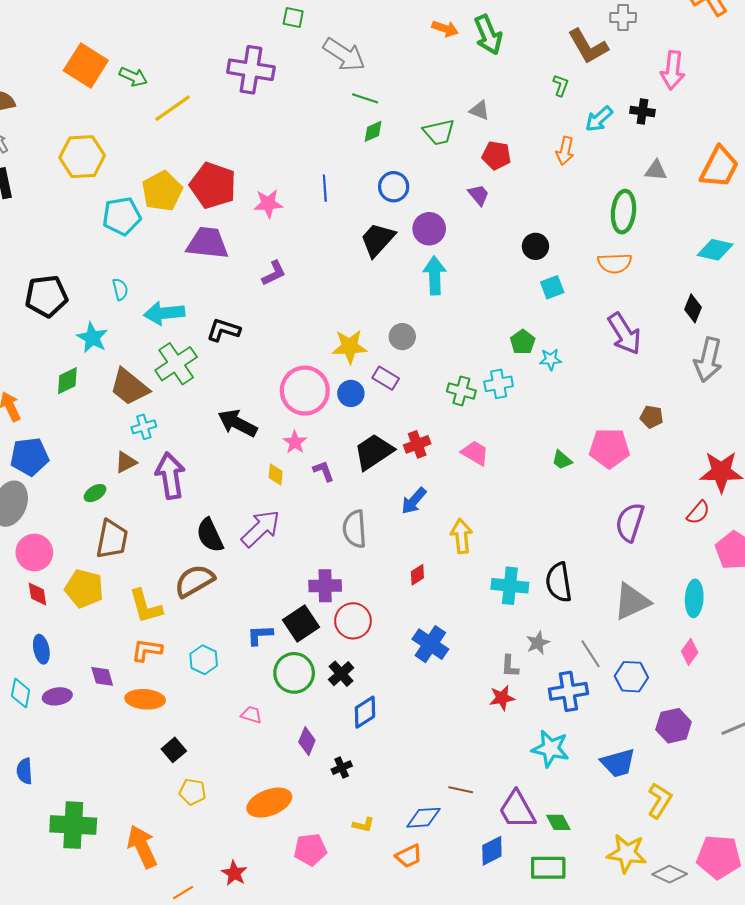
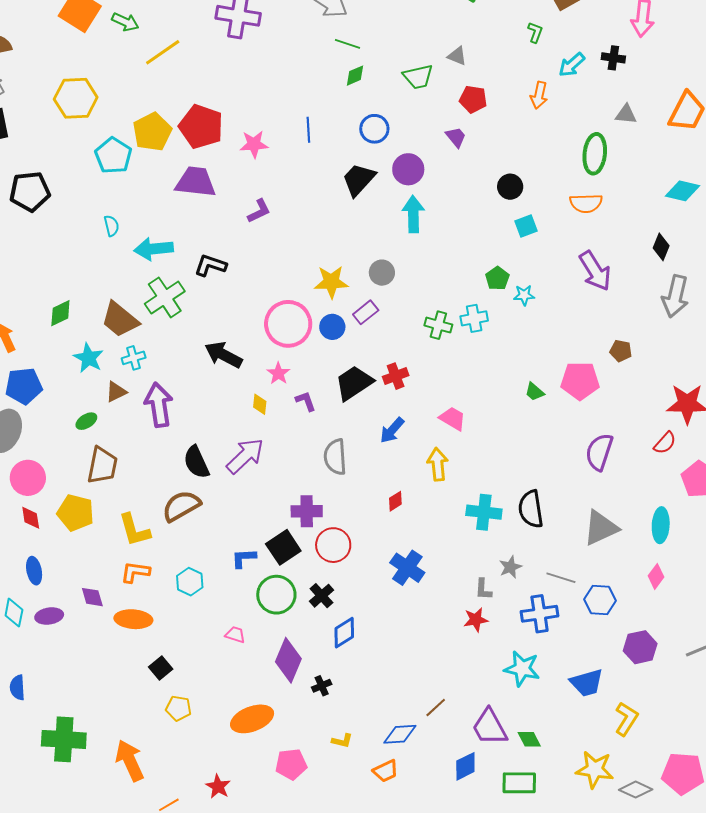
cyan pentagon: (122, 216) -> (113, 156), turned -30
black pentagon: (46, 296) -> (30, 191), moved
cyan star: (92, 338) -> (88, 358), moved
purple rectangle: (386, 378) -> (366, 312), turned -70
pink trapezoid: (475, 453) -> (453, 419), moved
gray line: (591, 654) -> (561, 578), turned -40
purple diamond: (307, 741) -> (288, 660), size x1.6
brown line: (461, 790) -> (436, 708), turned -55

